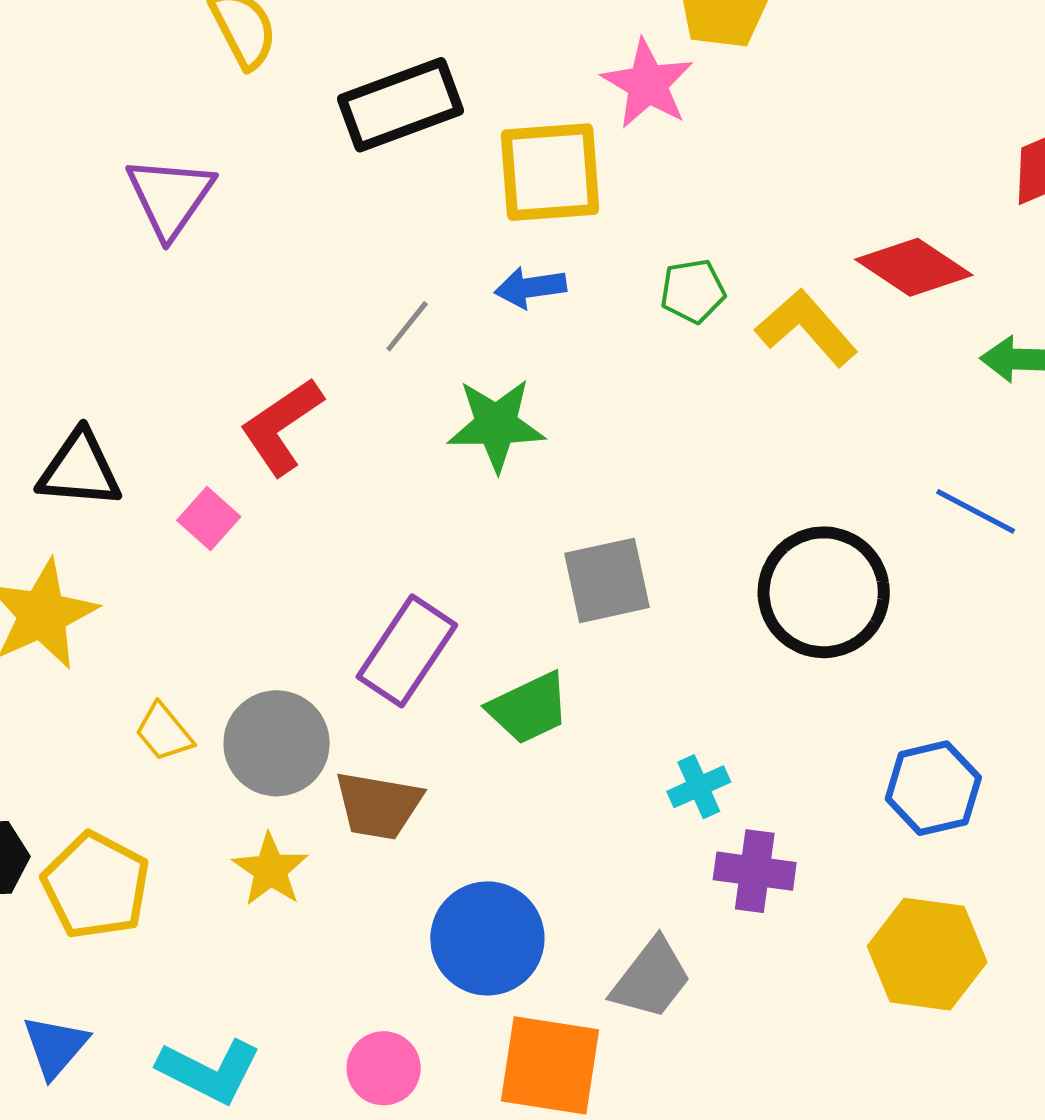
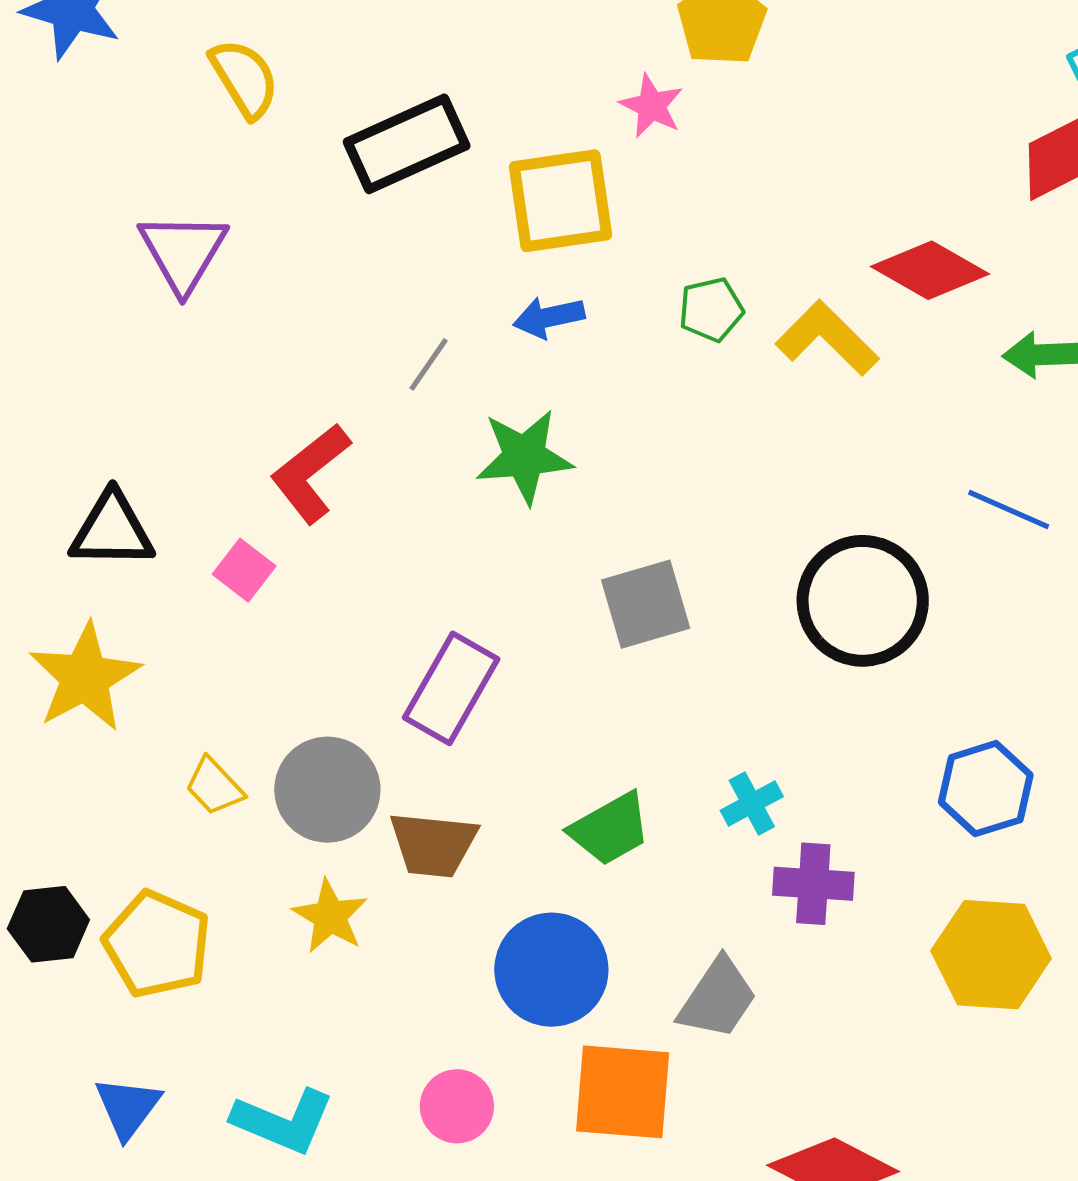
pink star: (648, 84) -> (652, 106), size x0.7
green trapezoid: (529, 708) -> (610, 829), moved

